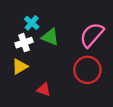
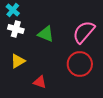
cyan cross: (32, 23) -> (13, 10), moved
white cross: (24, 43) -> (16, 29), moved, turned 35

